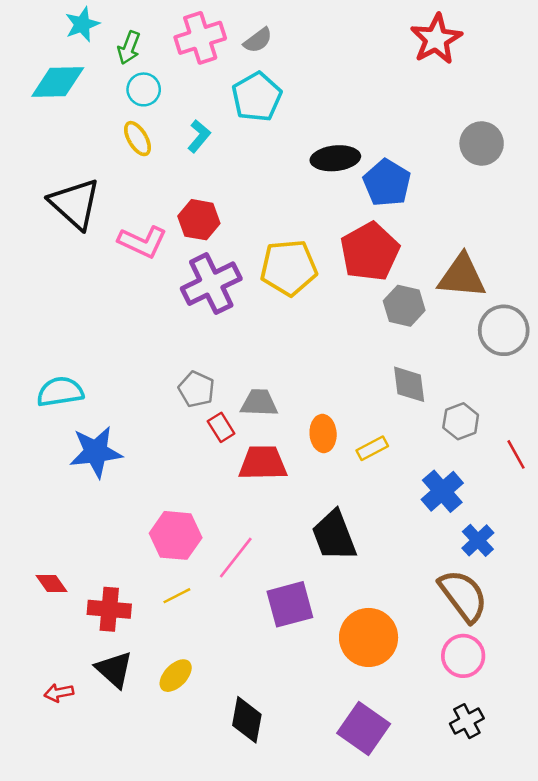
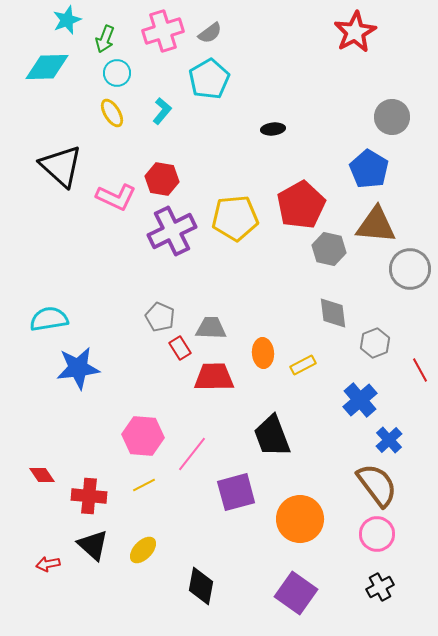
black ellipse: (335, 158) -> (273, 129), size x0.6
blue pentagon: (387, 183) -> (369, 169), moved

